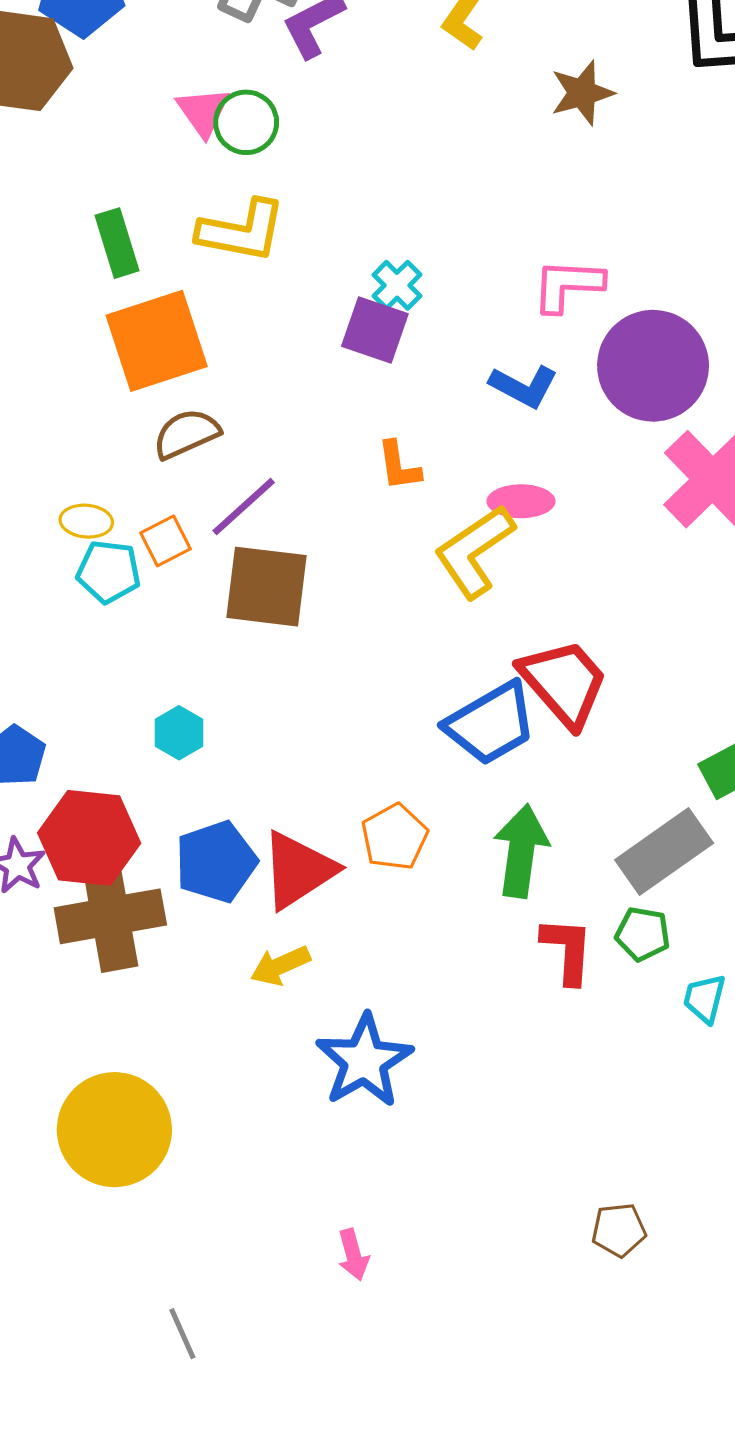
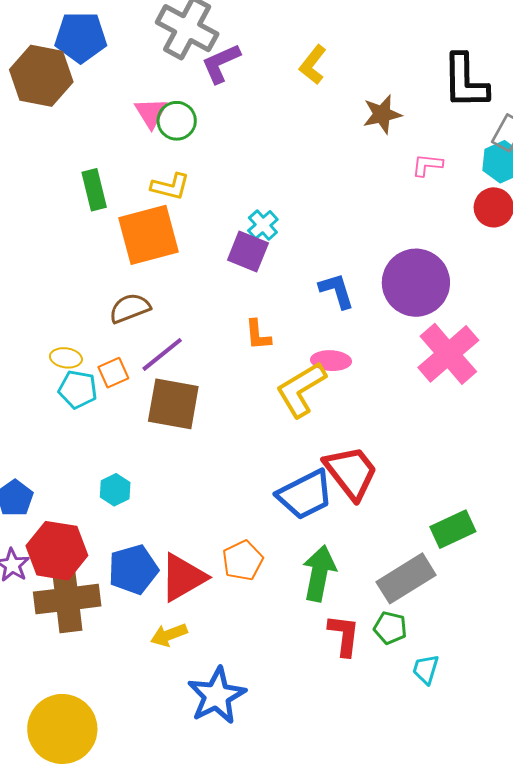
yellow L-shape: (242, 231) -> (170, 187), size x0.7
pink L-shape: (568, 285) -> (427, 165), moved, size x0.7
orange square: (157, 341) -> (148, 235), moved
blue L-shape: (524, 386) -> (337, 291), turned -138

